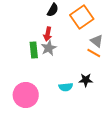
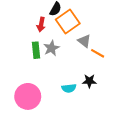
orange square: (82, 17) -> (68, 21), moved
red arrow: (48, 34) -> (41, 25), moved
gray triangle: (97, 41) -> (84, 41), moved

